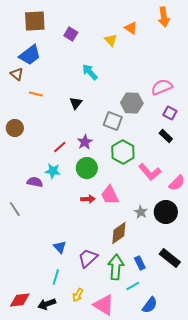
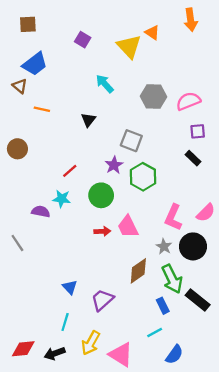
brown square: (35, 21) -> (28, 24), moved, size x0.7
yellow triangle: (111, 40) -> (129, 46), size x1.6
gray hexagon: (132, 103) -> (153, 96), moved
purple square: (170, 113) -> (198, 131), turned -32
purple star: (85, 142) -> (114, 165), moved
pink L-shape: (150, 172) -> (173, 217), moved, turned 65
green arrow: (116, 267) -> (172, 279), moved, turned 150
yellow arrow: (78, 295) -> (91, 343), size x1.5

